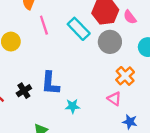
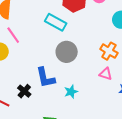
pink line: (44, 25) -> (13, 35), moved
gray circle: (110, 42) -> (67, 52), moved

